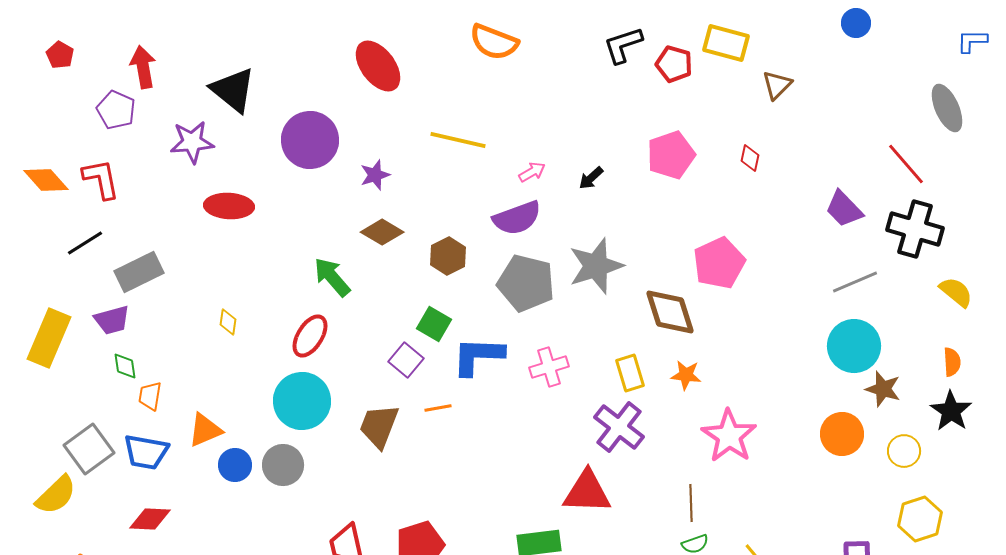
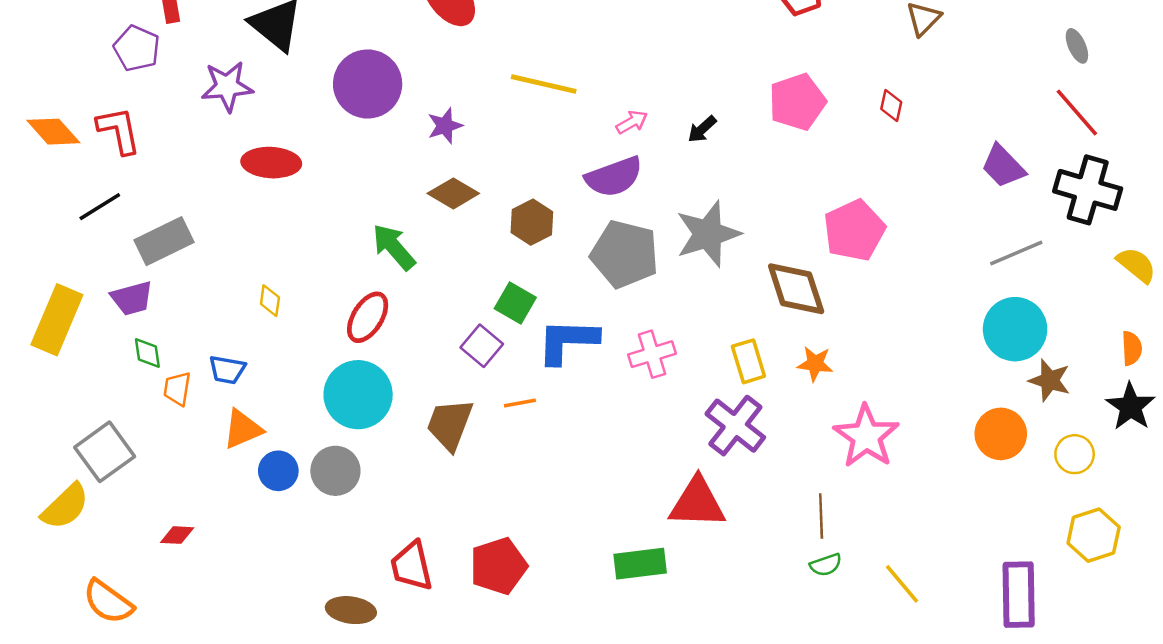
gray ellipse: (947, 108) -> (1077, 46), moved, size x0.6
blue trapezoid: (146, 452) -> (227, 370), moved, size x0.7
red diamond: (150, 519) -> (177, 535), size x0.7

